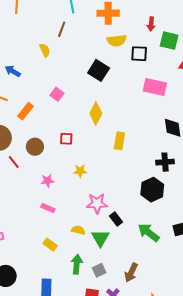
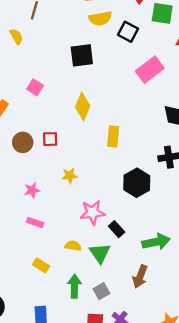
black square: (139, 54) -> (128, 32), turned 30
black square: (99, 70) -> (82, 55), turned -35
pink rectangle: (155, 87) -> (150, 70), turned -45
brown circle: (35, 147) -> (23, 142), moved
black hexagon: (152, 190) -> (137, 183), moved
green arrow: (149, 232) -> (156, 242), turned 135
brown arrow: (131, 273) -> (140, 277), moved

